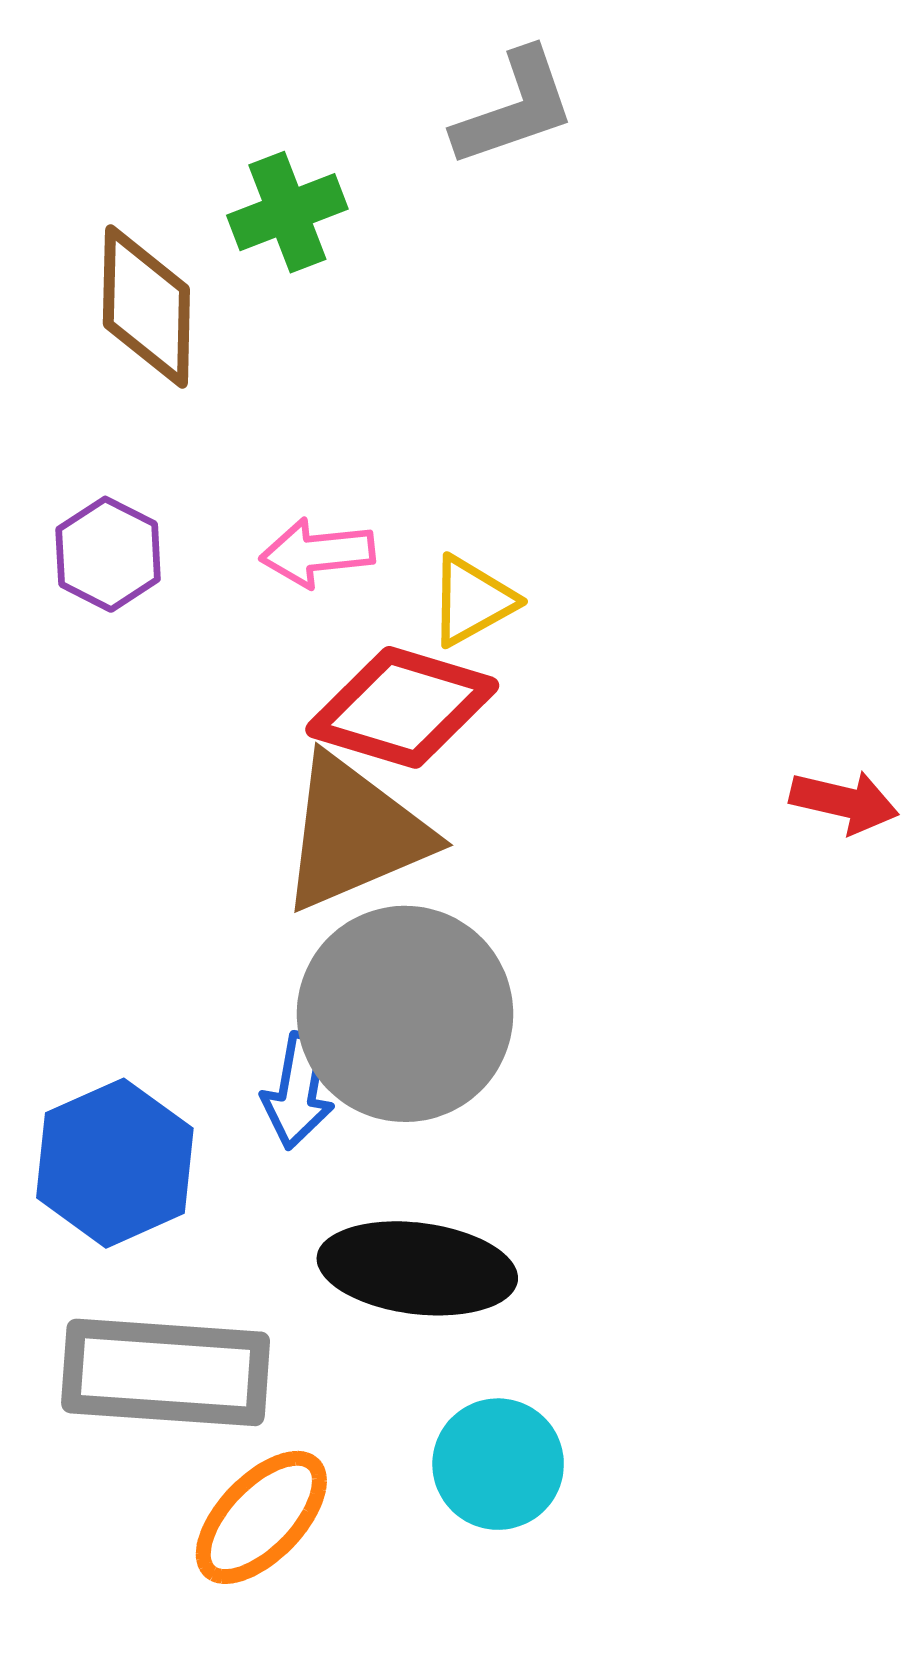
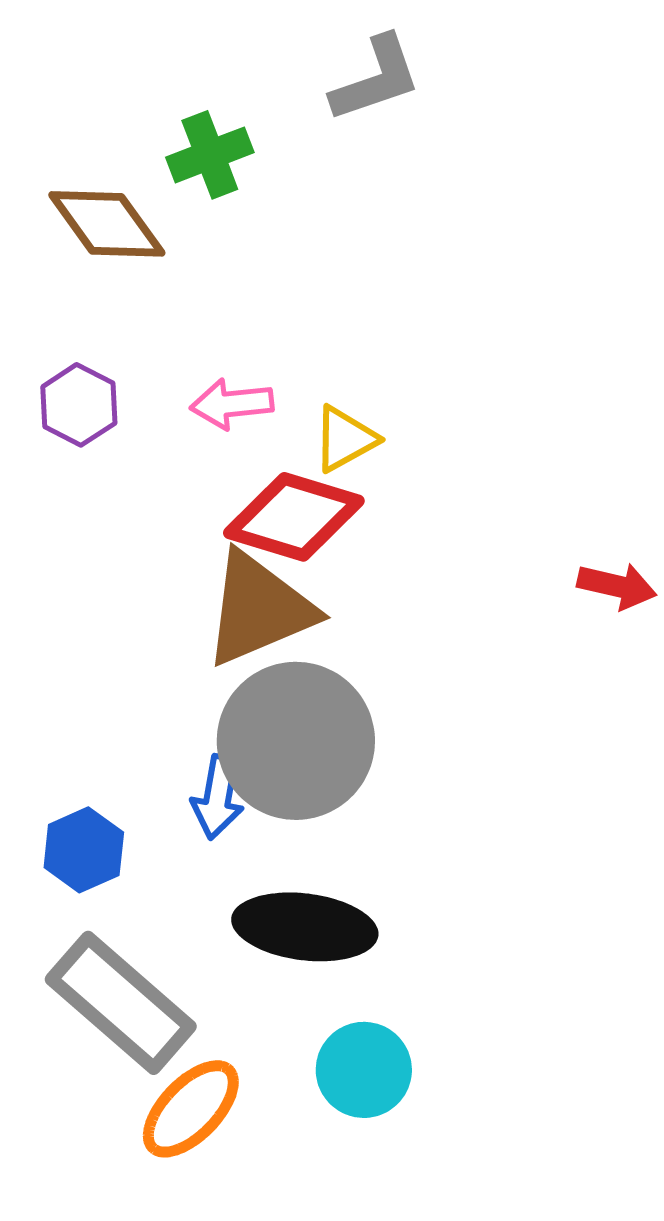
brown diamond: (146, 307) -> (107, 224), turned -37
blue hexagon: (115, 1163) -> (84, 850), size x0.7
gray rectangle: (166, 1372) -> (121, 1003), turned 37

